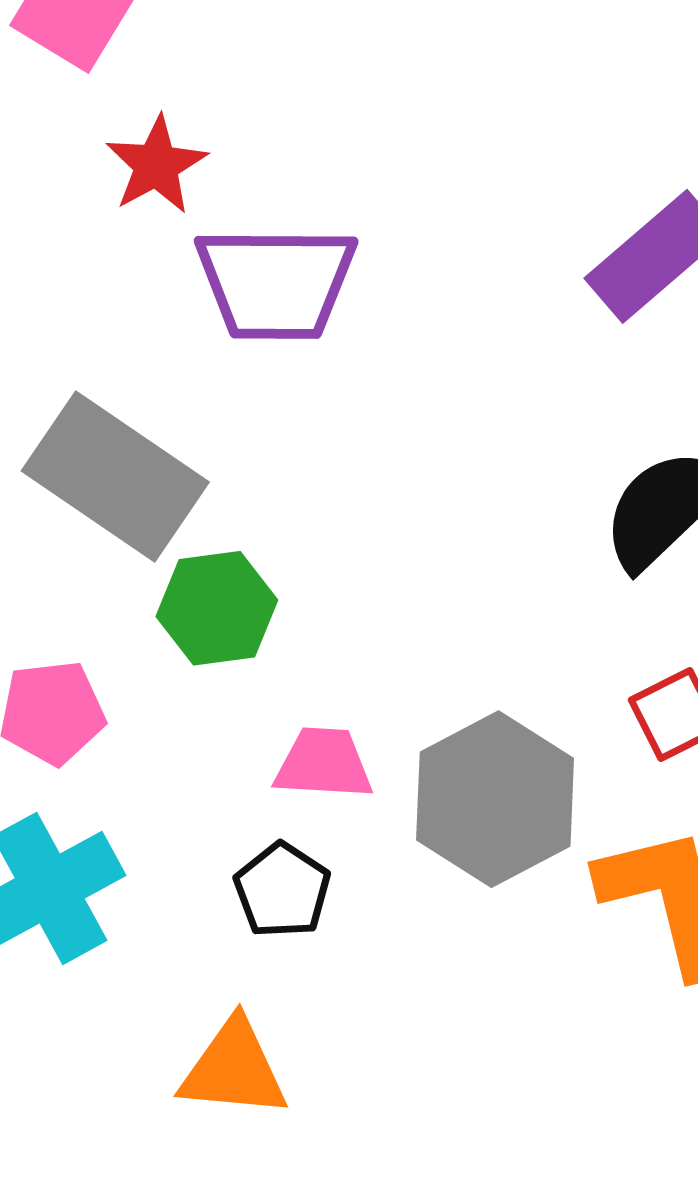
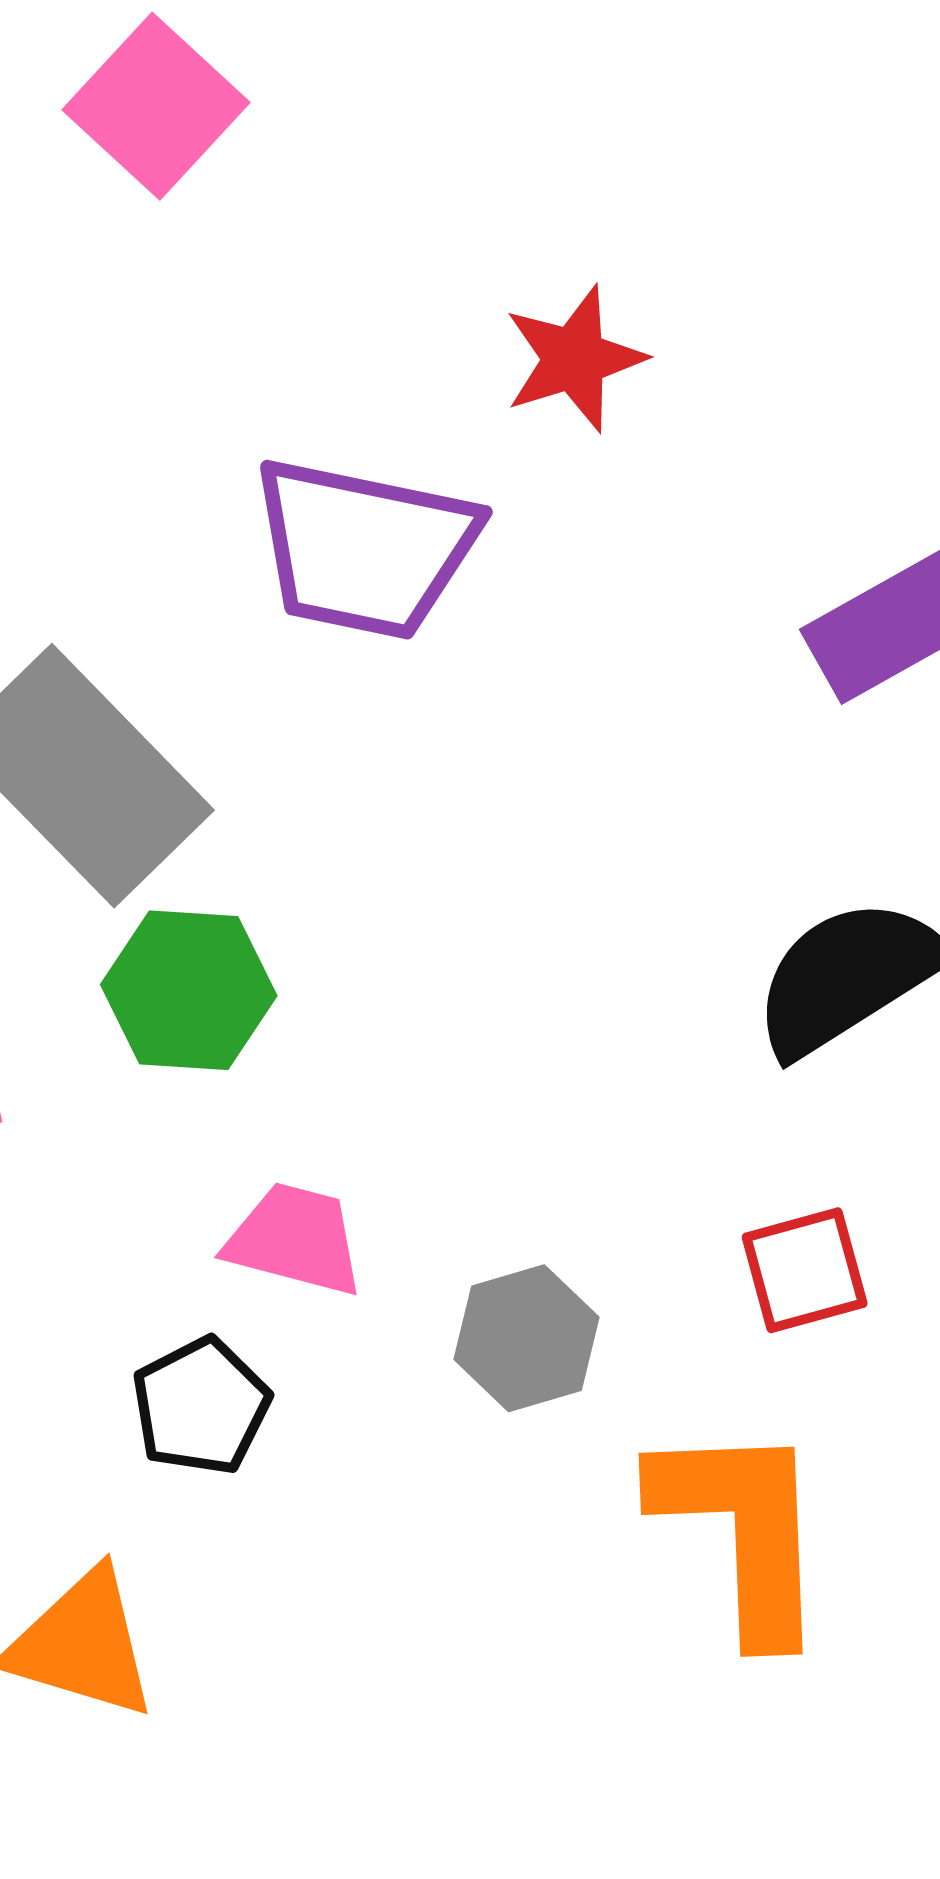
red star: (156, 165) -> (574, 359), moved
gray hexagon: (495, 799) -> (526, 1338), size x0.6

